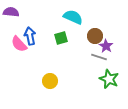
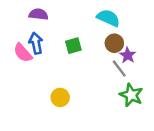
purple semicircle: (11, 12) -> (38, 14), moved
cyan semicircle: (73, 17) -> (108, 18), moved
gray line: (99, 57) -> (119, 69), turned 35

